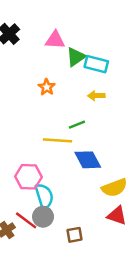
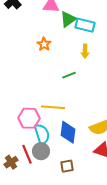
yellow arrow: (96, 96) -> (85, 51), turned -88
yellow line: (58, 140) -> (53, 107), moved
blue diamond: (88, 160) -> (68, 132), moved, turned 35
red line: (26, 220) -> (27, 154), turned 30

